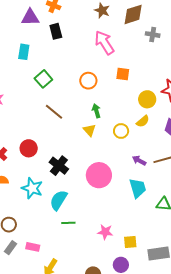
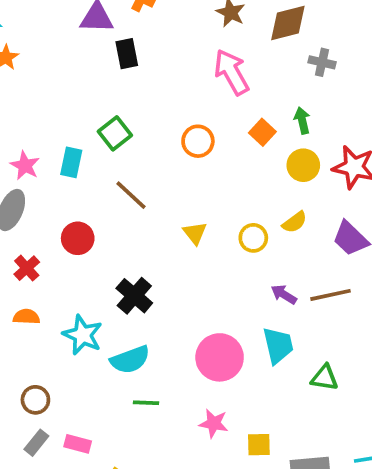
black rectangle: (56, 31) -> (127, 54), moved
cyan rectangle: (24, 52) -> (71, 162), moved
orange square: (123, 74) -> (262, 132), turned 32
yellow circle: (147, 99) -> (303, 165), moved
green arrow: (96, 111) -> (302, 120), moved
red circle: (29, 148) -> (78, 238), moved
pink circle: (99, 175) -> (220, 357), moved
cyan semicircle: (58, 200) -> (130, 360), turned -145

